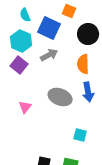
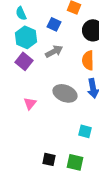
cyan semicircle: (25, 15) -> (21, 13), moved
blue square: (49, 28) -> (54, 24), size x0.6

